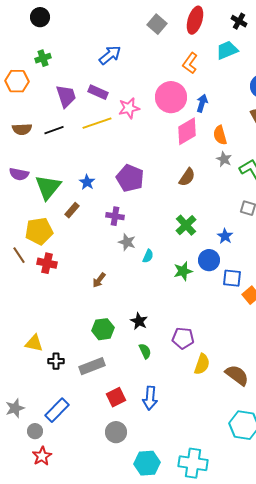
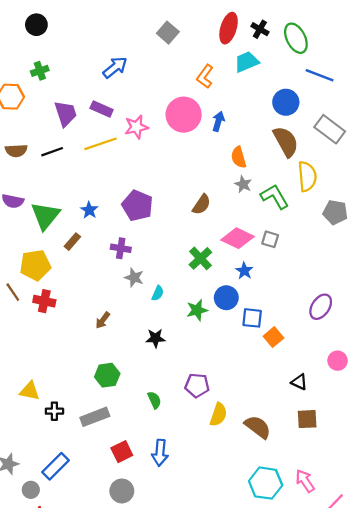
red ellipse: (195, 20) -> (229, 28), moved
pink diamond: (187, 131) -> (238, 238), moved, turned 56
black star: (139, 321) -> (156, 338), moved, turned -30

